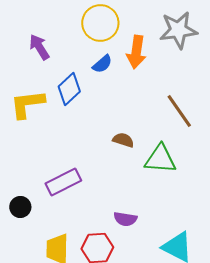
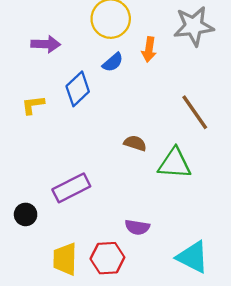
purple arrow: (39, 47) -> (46, 44), turned 124
orange arrow: (136, 52) -> (149, 49), size x0.7
yellow L-shape: (27, 104) -> (33, 105), size x0.6

